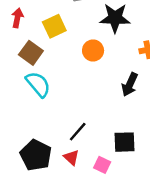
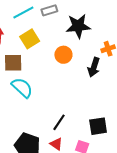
brown square: (31, 53) -> (13, 63), turned -30
black arrow: (130, 85) -> (94, 67), moved

